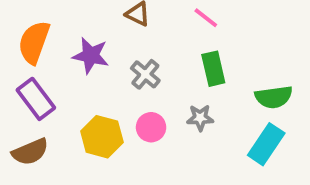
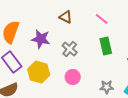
gray star: (200, 118) -> (107, 87), moved
yellow hexagon: (102, 137) -> (39, 72), moved

